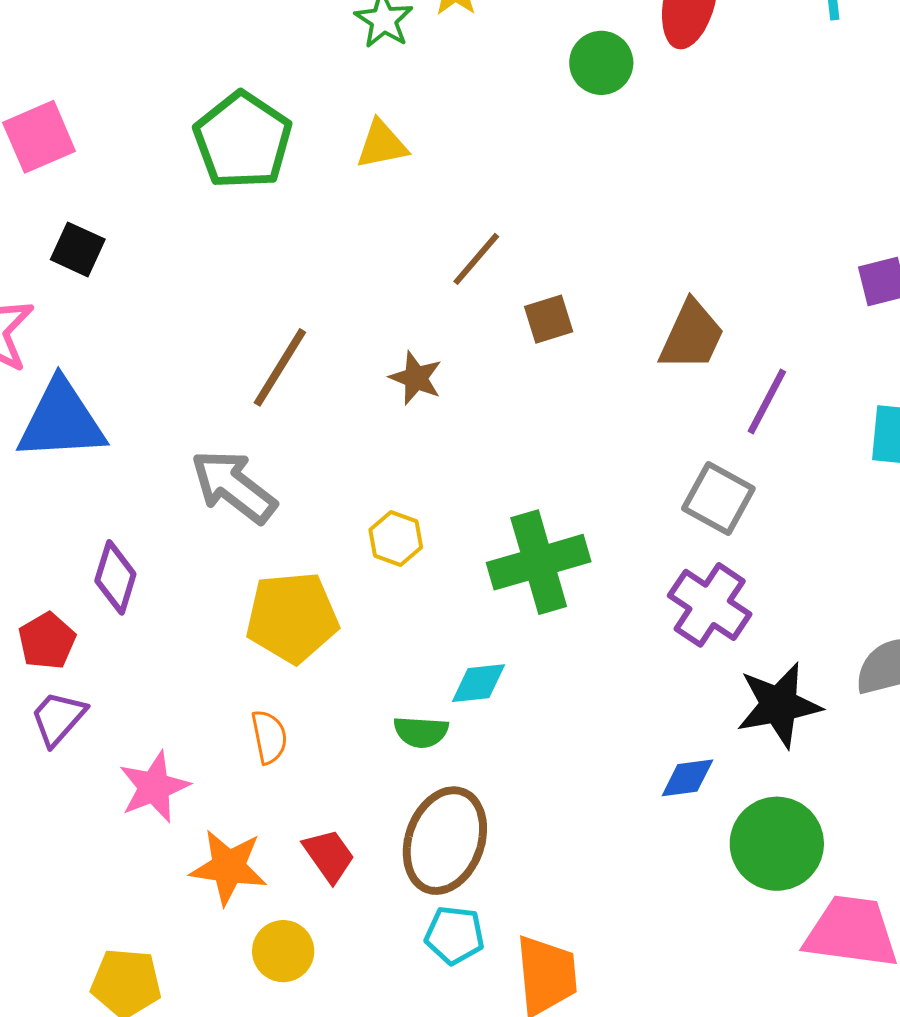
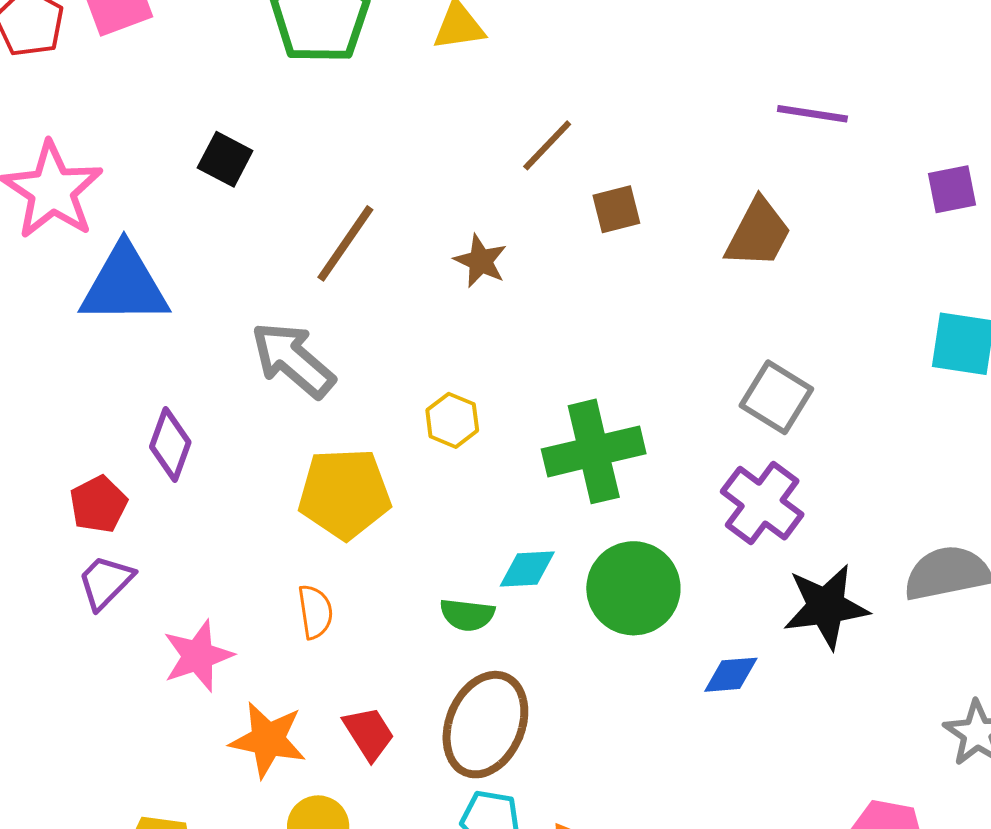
black square: (78, 249) -> (225, 159), moved
purple line: (767, 402) -> (812, 114), moved, turned 68
green circle: (777, 844) -> (633, 588), moved

